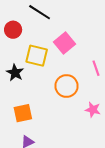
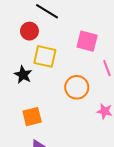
red circle: (13, 30) -> (29, 31), moved
pink square: (65, 43) -> (87, 41), moved, turned -35

